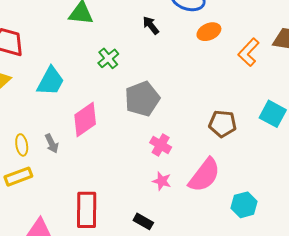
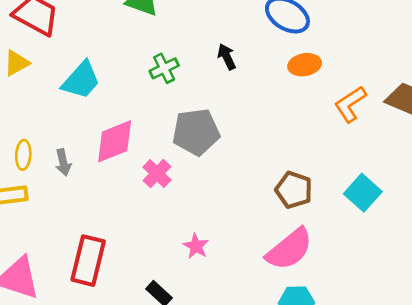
black arrow: (151, 25) -> (227, 57), moved
pink cross: (161, 145) -> (157, 174), moved
pink semicircle: (204, 175) -> (289, 249), moved

